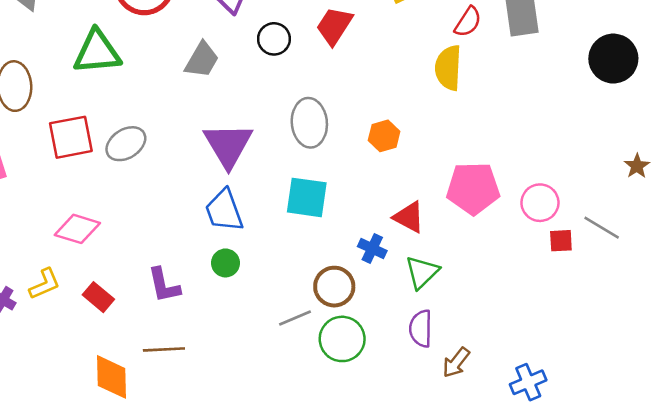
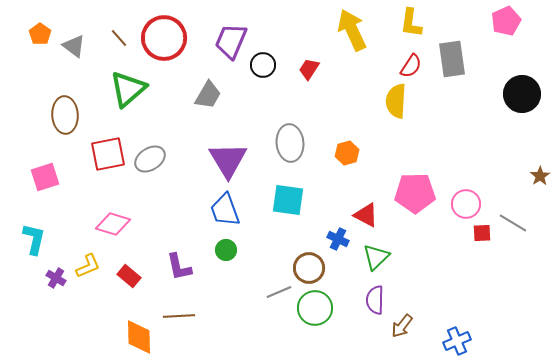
red trapezoid: (334, 26) -> (309, 69), size x0.7
black circle: (274, 39) -> (263, 65), moved
green triangle: (97, 52) -> (128, 89), turned -36

